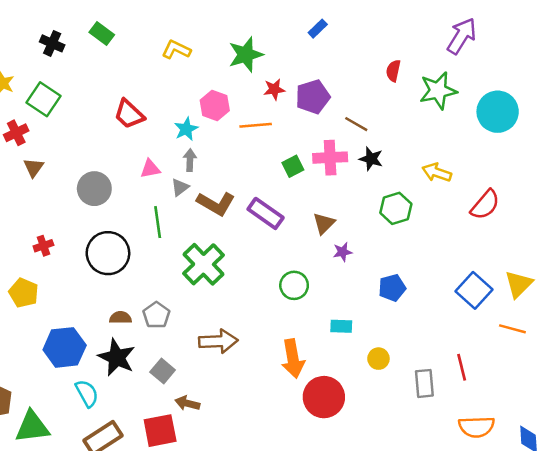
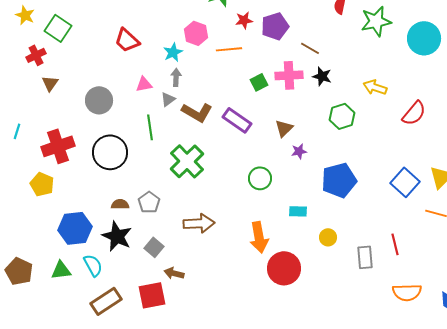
red cross: (43, 246) -> (58, 146), size x2.0
blue pentagon: (392, 288) -> (339, 180), size x1.6
green triangle: (32, 427) -> (61, 270), moved, size x0.7

